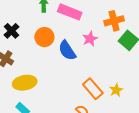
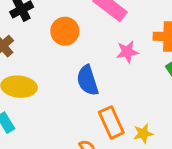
blue semicircle: (67, 51) -> (87, 80), moved

